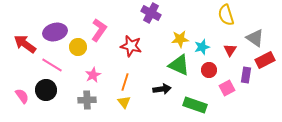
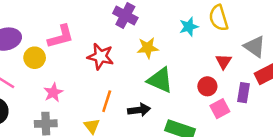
pink L-shape: (99, 30) -> (61, 37), turned 40
yellow star: (180, 39) -> (148, 48), moved
cyan star: (202, 47) -> (189, 27), moved
red circle: (209, 70) -> (207, 86), moved
orange line: (125, 82) -> (107, 101), moved

